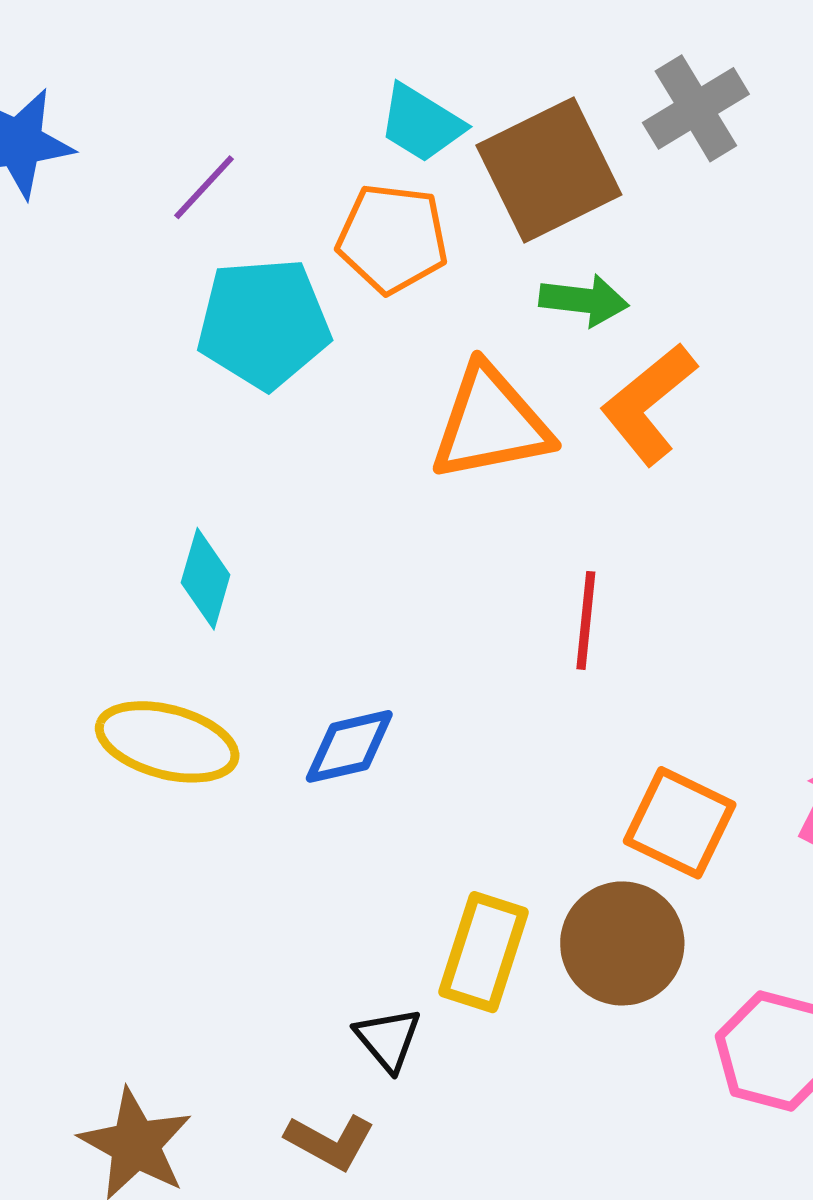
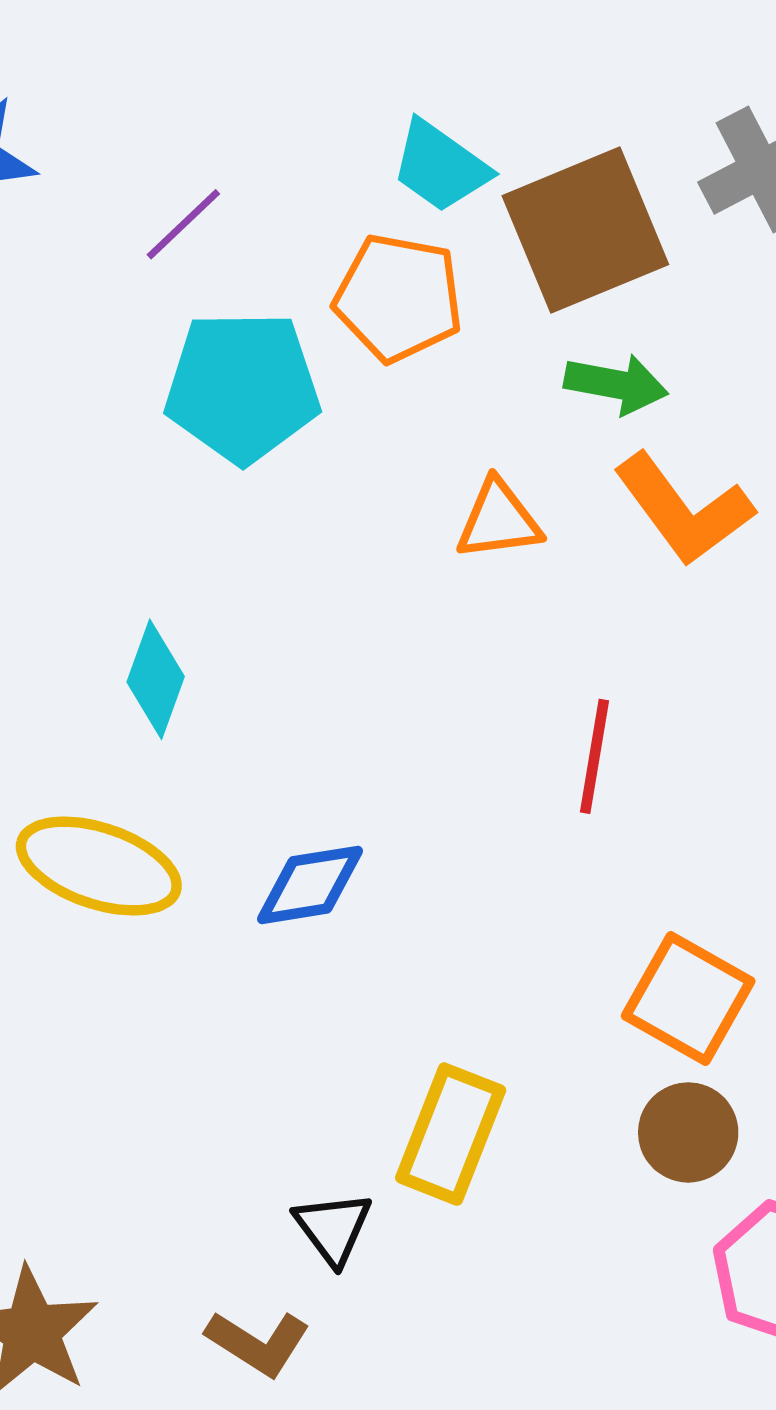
orange L-shape: (649, 404) -> (684, 509), turned -91
orange triangle: (491, 423) -> (499, 520), size x0.6
brown circle: (622, 943) -> (688, 1132), moved, size x0.7

